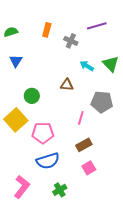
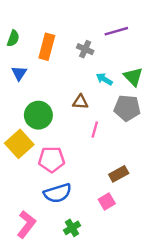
orange rectangle: (47, 30) -> (47, 47), moved, size x1.5
green semicircle: (11, 32) -> (13, 38), turned 128
green circle: (32, 96) -> (38, 115), size x1.5
gray pentagon: (102, 102) -> (127, 108), moved
pink line: (81, 118) -> (95, 130), moved
brown rectangle: (84, 145) -> (119, 174), moved

